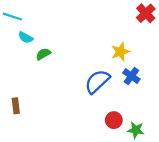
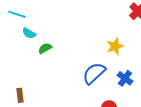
blue cross: (131, 76) -> (125, 78), moved

